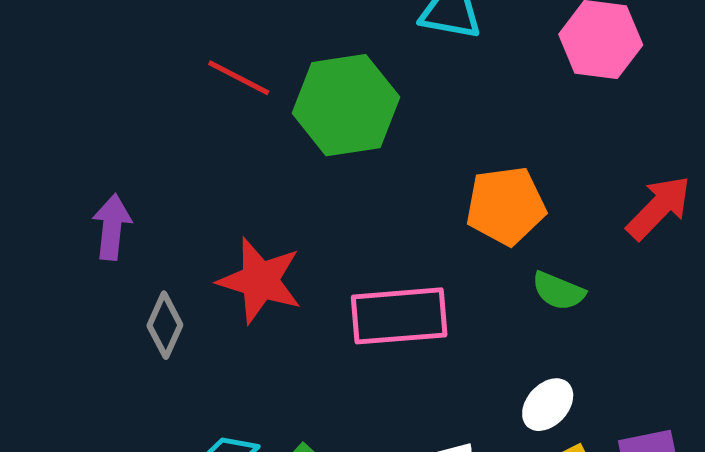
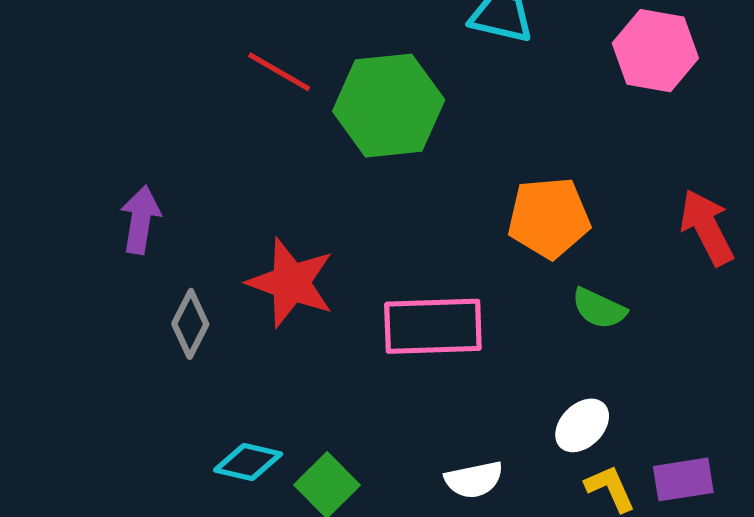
red arrow: (659, 208) -> (707, 227), turned -74

